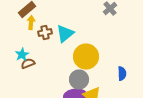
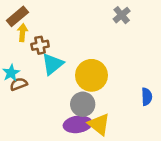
cyan triangle: (65, 34) -> (53, 64), moved
blue semicircle: (122, 74) -> (147, 97), moved

